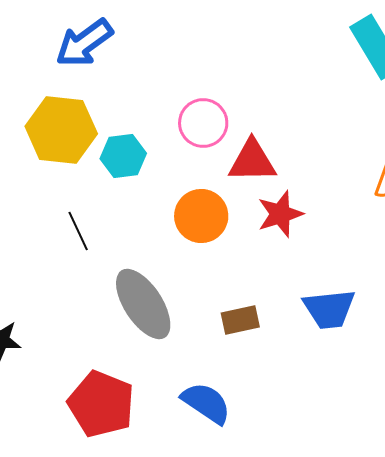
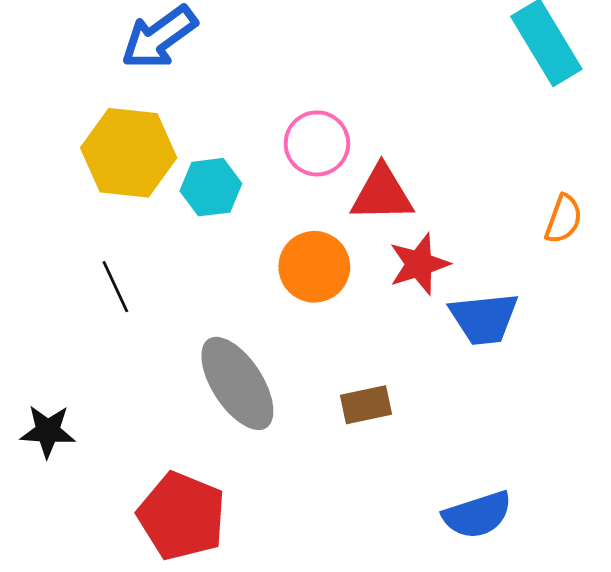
black line: (78, 231) -> (115, 287), moved
blue trapezoid: (329, 309) -> (484, 318), moved
blue semicircle: (206, 403) -> (477, 515), moved, turned 128

